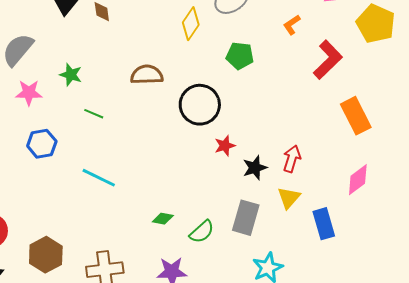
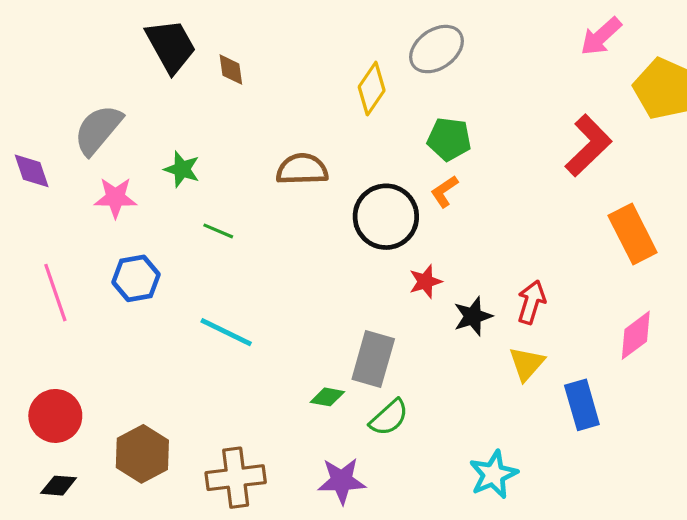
orange L-shape: (292, 25) -> (444, 191), moved
gray rectangle: (246, 218) -> (373, 359), moved

